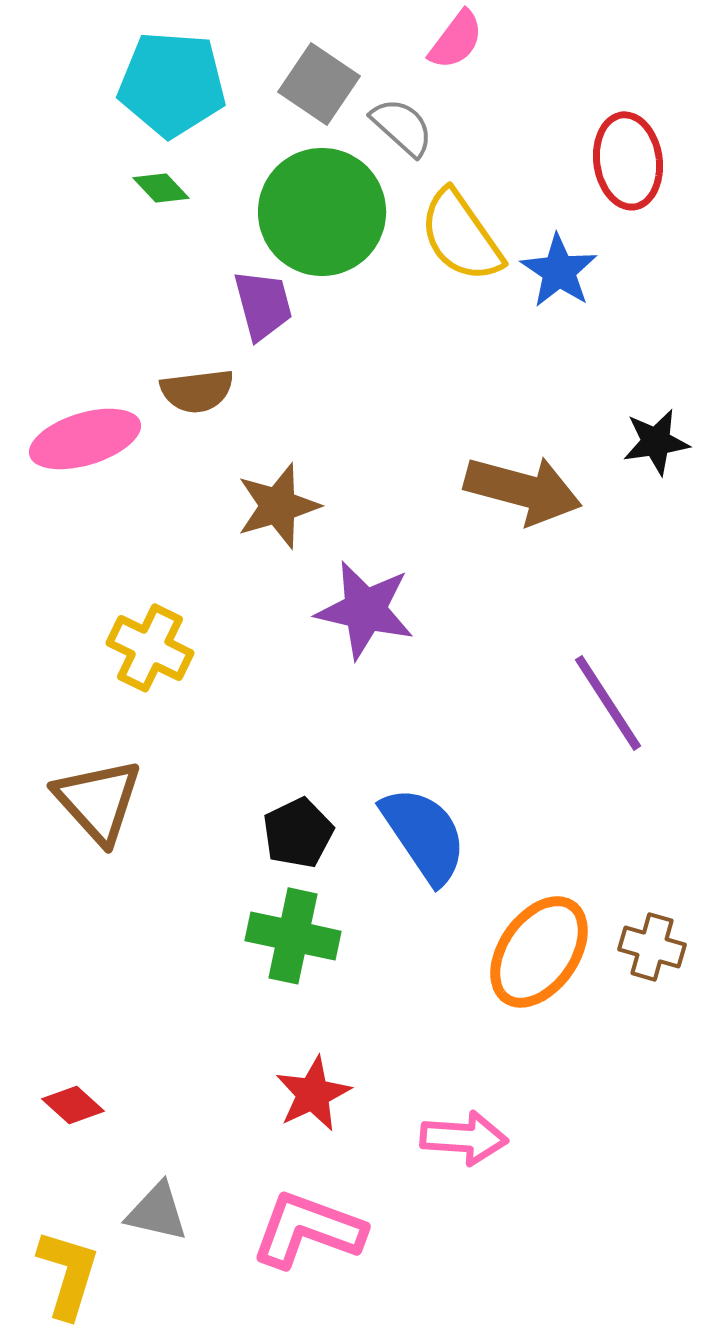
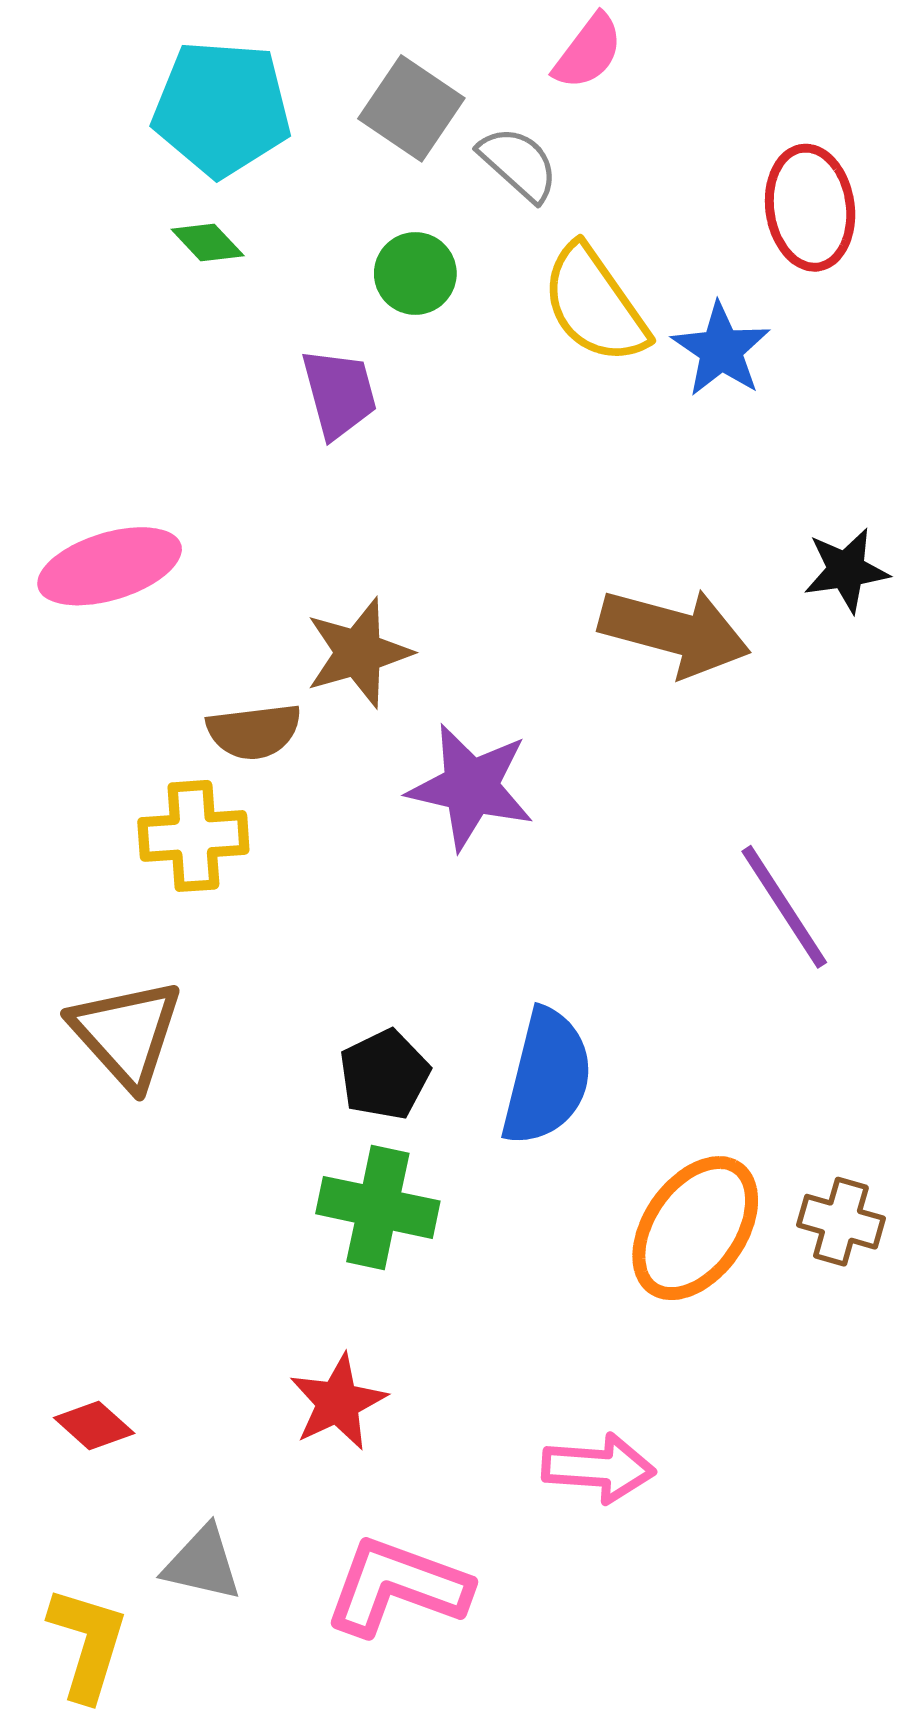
green circle: (322, 212) -> (415, 273), size x0.5
brown semicircle: (197, 391) -> (254, 731), moved
yellow cross: (150, 648) -> (193, 836), turned -30
blue semicircle: (424, 835) -> (547, 1077), turned 48
red star: (313, 1094) -> (338, 1402), moved

